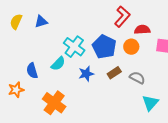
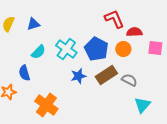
red L-shape: (122, 17) -> (114, 19), turned -65
cyan semicircle: (58, 64) -> (38, 52), moved
brown rectangle: (114, 73) -> (106, 75), size x1.5

